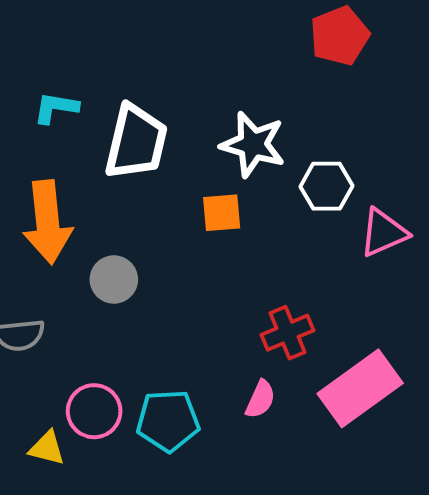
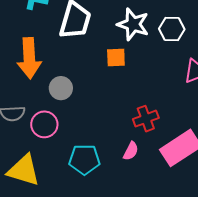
white hexagon: (326, 186) -> (172, 29), moved
pink circle: (94, 411) -> (44, 124), moved
yellow triangle: (47, 448) -> (24, 170), size x1.8

